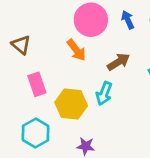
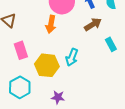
orange arrow: (76, 50) -> (51, 24), turned 48
brown arrow: (119, 62) -> (93, 24), moved

